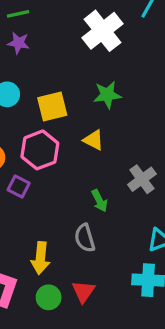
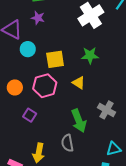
gray cross: (142, 179) -> (106, 110), turned -30
purple square: (19, 186) -> (30, 115), moved
green arrow: (99, 201) -> (79, 121), size x1.6

